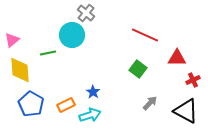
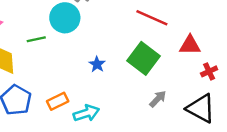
green square: (138, 69) -> (144, 58), size x1.5
blue star: (93, 92) -> (97, 64), moved

